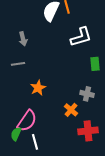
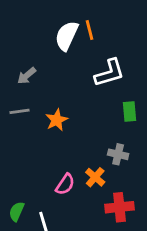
gray arrow: (23, 39) -> (27, 76), turned 64
orange star: (38, 88) -> (57, 120), moved
pink semicircle: (27, 121) -> (65, 184), moved, size x0.7

